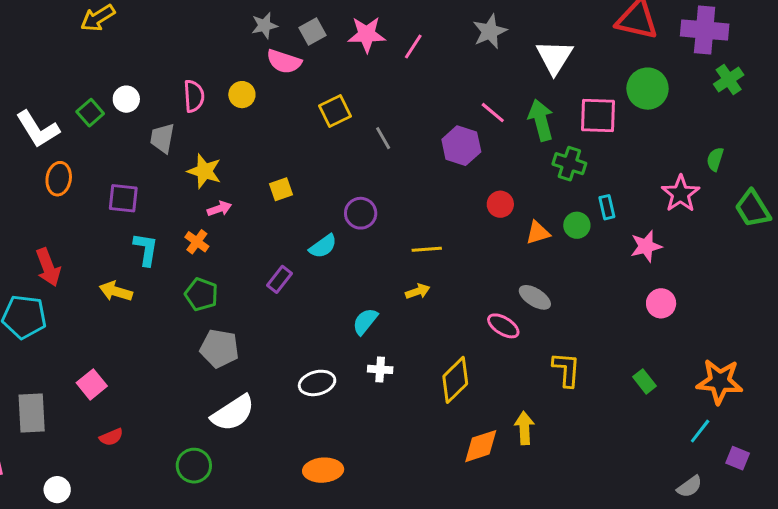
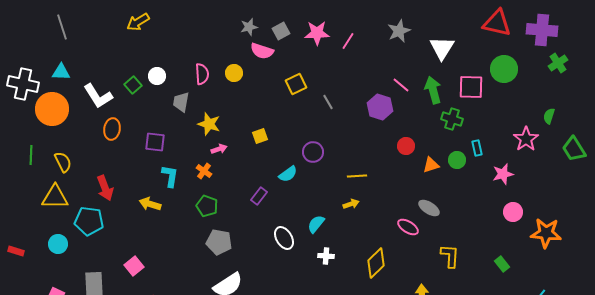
orange star: (720, 381) -> (546, 233), moved
white ellipse: (317, 383) -> (284, 238), moved, turned 75

